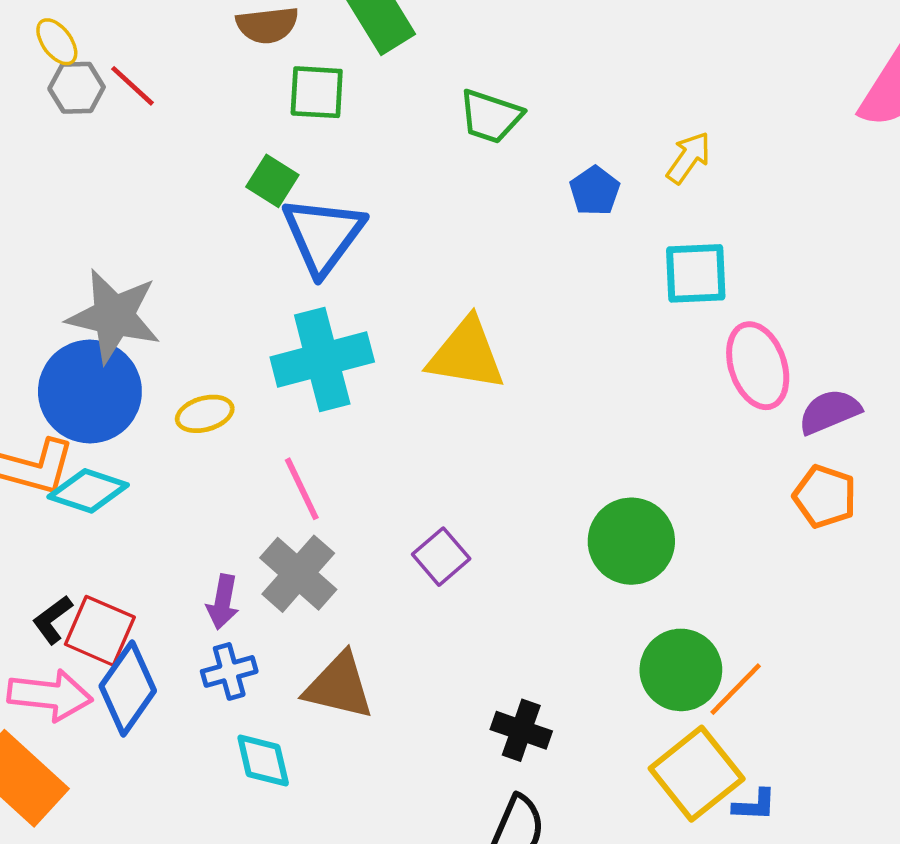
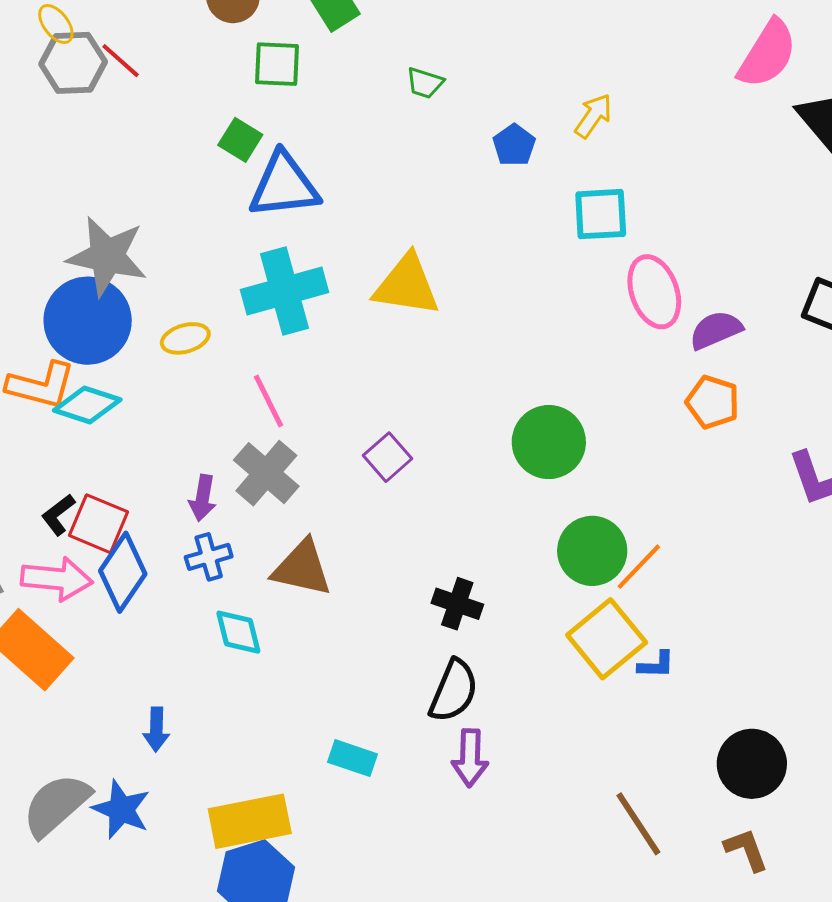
gray hexagon: (77, 88) -> (73, 63), size x1.4
green trapezoid: (491, 116) -> (425, 83), size x0.7
blue triangle: (323, 235) -> (284, 185), turned 48

